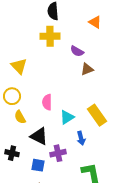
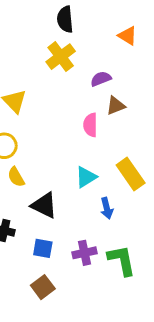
yellow cross: (50, 36) -> (61, 57), turned -36
purple semicircle: (77, 51) -> (101, 79), turned 128
pink semicircle: (47, 102) -> (90, 125), moved
purple cross: (58, 153) -> (84, 253), moved

